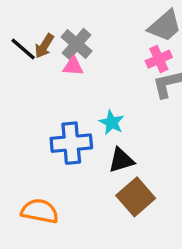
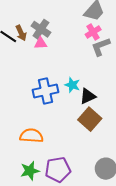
brown arrow: (44, 46) -> (21, 33), turned -49
cyan star: (112, 122) -> (72, 85), moved
black triangle: (121, 160) -> (88, 96), moved

